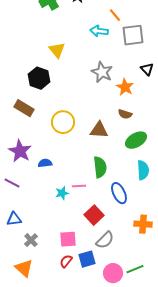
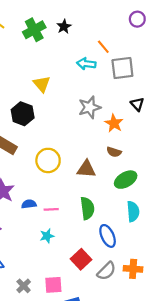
gray star: (102, 72) -> (89, 107), turned 30
pink line: (79, 186) -> (51, 209), moved
gray cross: (31, 240) -> (24, 286), moved
gray semicircle: (105, 240) -> (106, 271), moved

